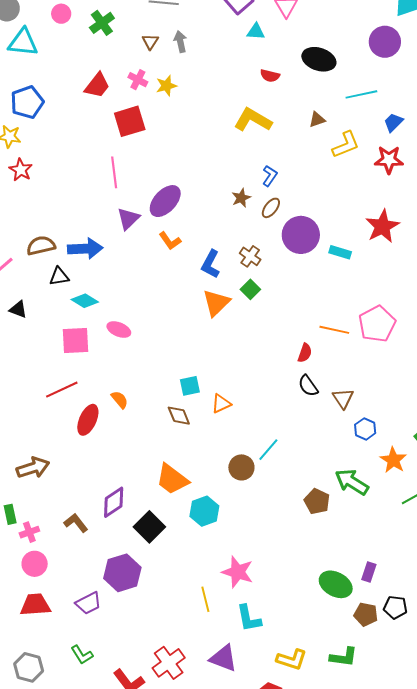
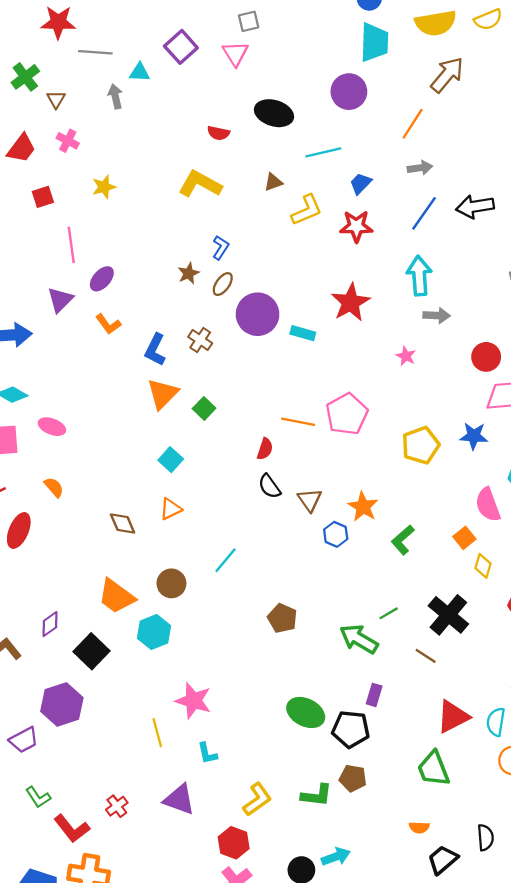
cyan triangle: (256, 31) -> (140, 72), moved
brown triangle: (150, 42) -> (56, 99), moved
yellow star: (166, 86) -> (104, 187), moved
red square: (130, 121) -> (43, 197), moved, size x0.6
pink line: (114, 172) -> (71, 245), moved
purple ellipse: (165, 201) -> (102, 279), size x0.7
green square: (250, 289) -> (204, 408), moved
cyan square: (190, 386) -> (171, 460), moved, turned -35
orange semicircle: (120, 400) -> (54, 487), moved
orange star: (393, 460) -> (363, 507), moved
brown circle: (241, 467) -> (171, 583), moved
green arrow: (352, 482) -> (359, 639), moved
purple diamond: (114, 502) -> (50, 624), size x0.7
purple rectangle: (369, 572) -> (374, 695), moved
black pentagon: (395, 607) -> (351, 729), moved, size x1.4
brown pentagon: (366, 614) -> (353, 778), moved
cyan L-shape: (249, 618) -> (207, 753), size x0.7
green L-shape: (82, 655) -> (38, 797), moved
yellow L-shape: (292, 660) -> (257, 799), turned -52
red cross: (169, 663) -> (117, 806), size x0.6

